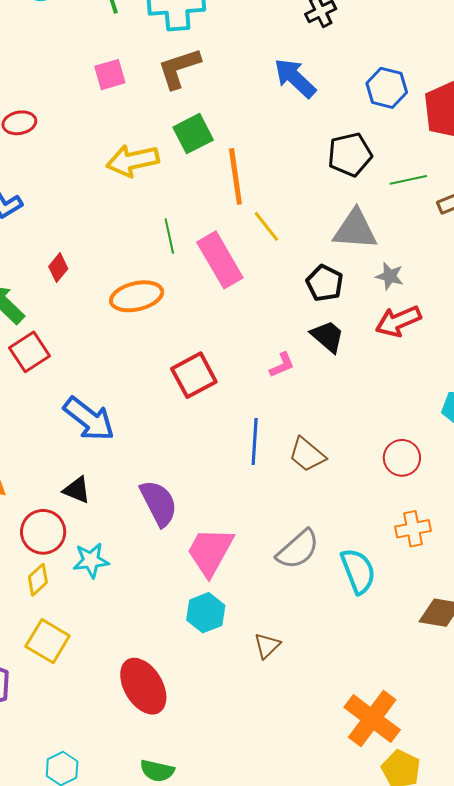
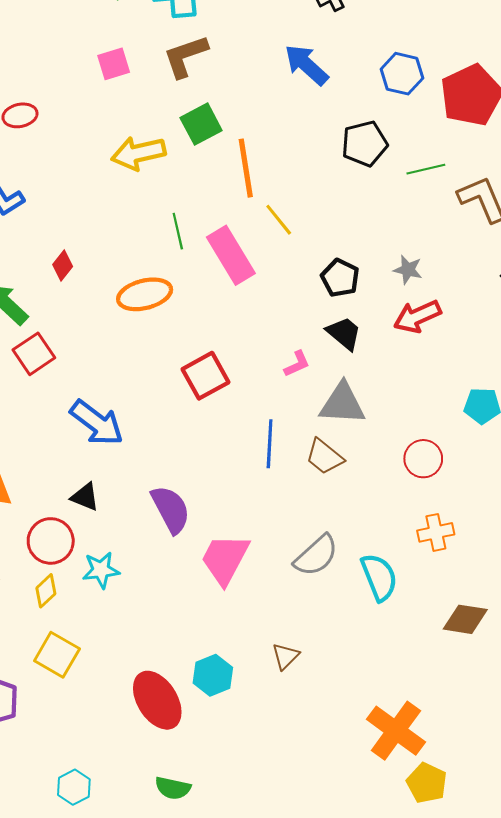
gray triangle: (355, 230) -> (342, 404), moved
cyan hexagon: (206, 613) -> (213, 675), moved

